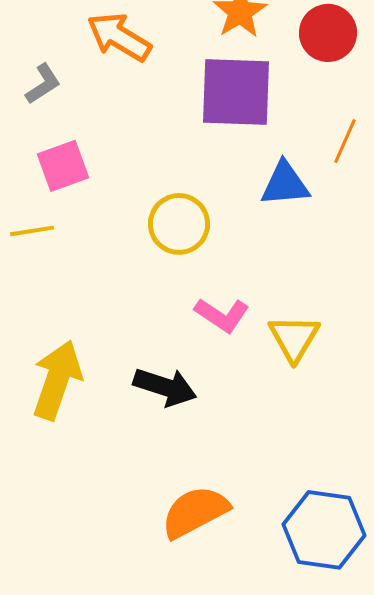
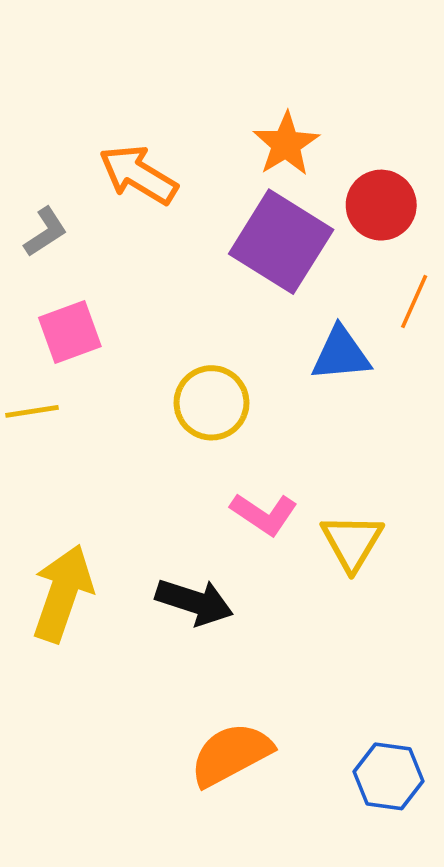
red circle: (328, 33) -> (381, 205), moved
purple square: (236, 92) -> (281, 242), turned 30
blue hexagon: (324, 530) -> (388, 776), size x0.7

